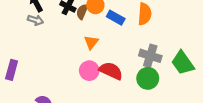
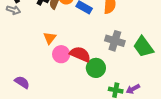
orange triangle: (91, 42) -> (50, 38), moved
green circle: (148, 78) -> (96, 68), moved

